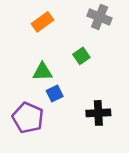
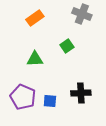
blue square: (55, 93) -> (50, 101), moved, turned 32

